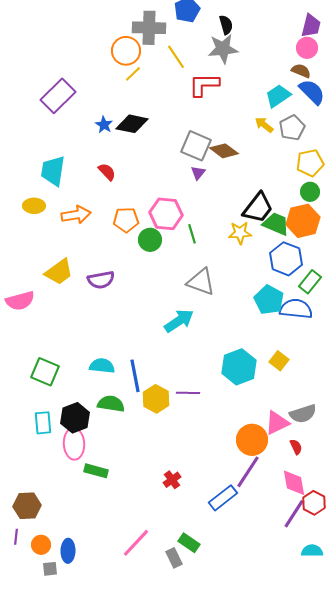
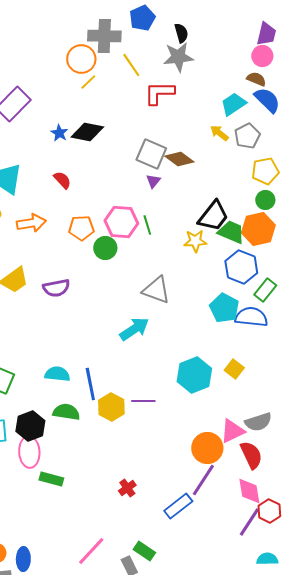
green line: (192, 234) -> (147, 225), moved
red semicircle: (296, 447) -> (251, 455), size x1.8

